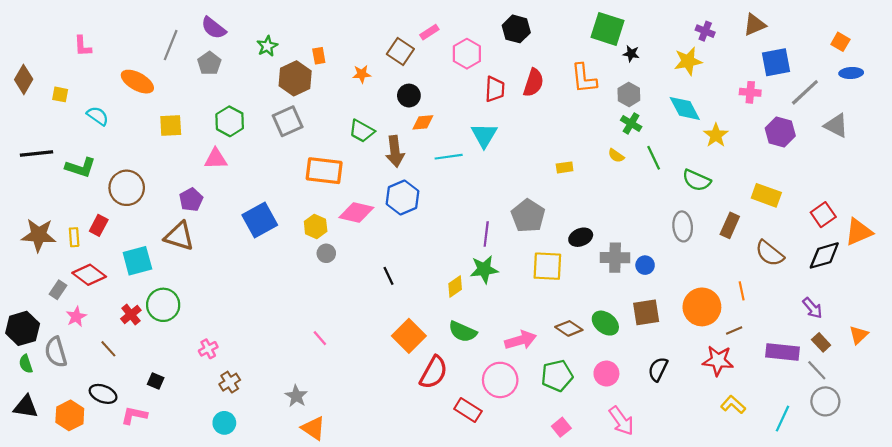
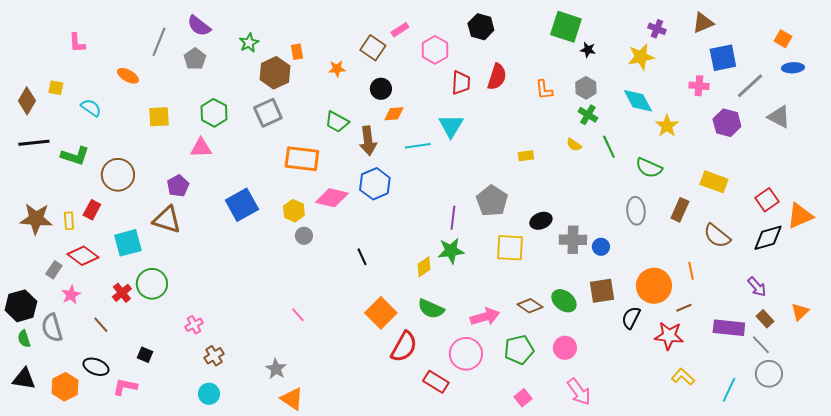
orange L-shape: (584, 78) -> (544, 90), moved, size x0.7
brown diamond: (24, 79) -> (27, 101), moved
orange ellipse: (137, 82) -> (128, 76), size x0.7
black semicircle: (658, 369) -> (631, 318), moved

